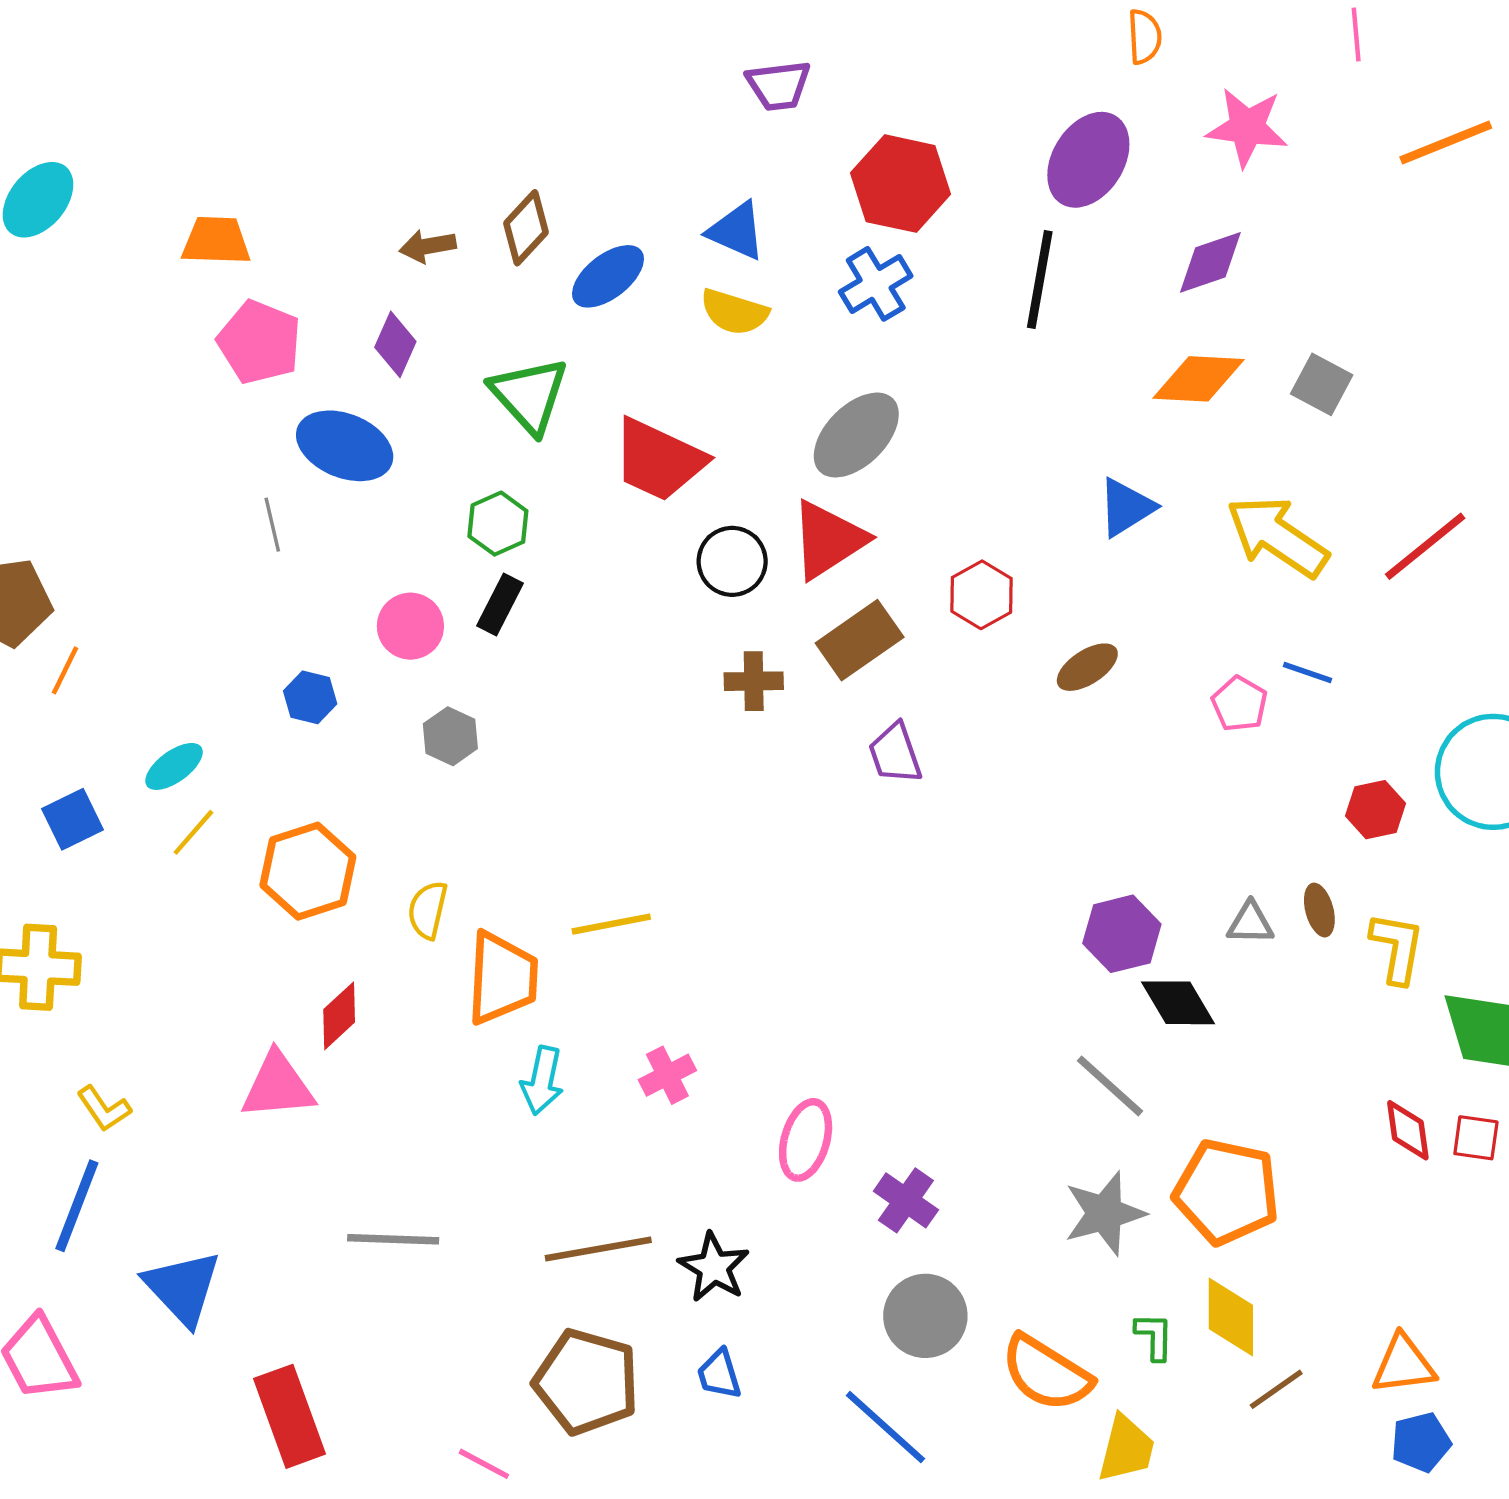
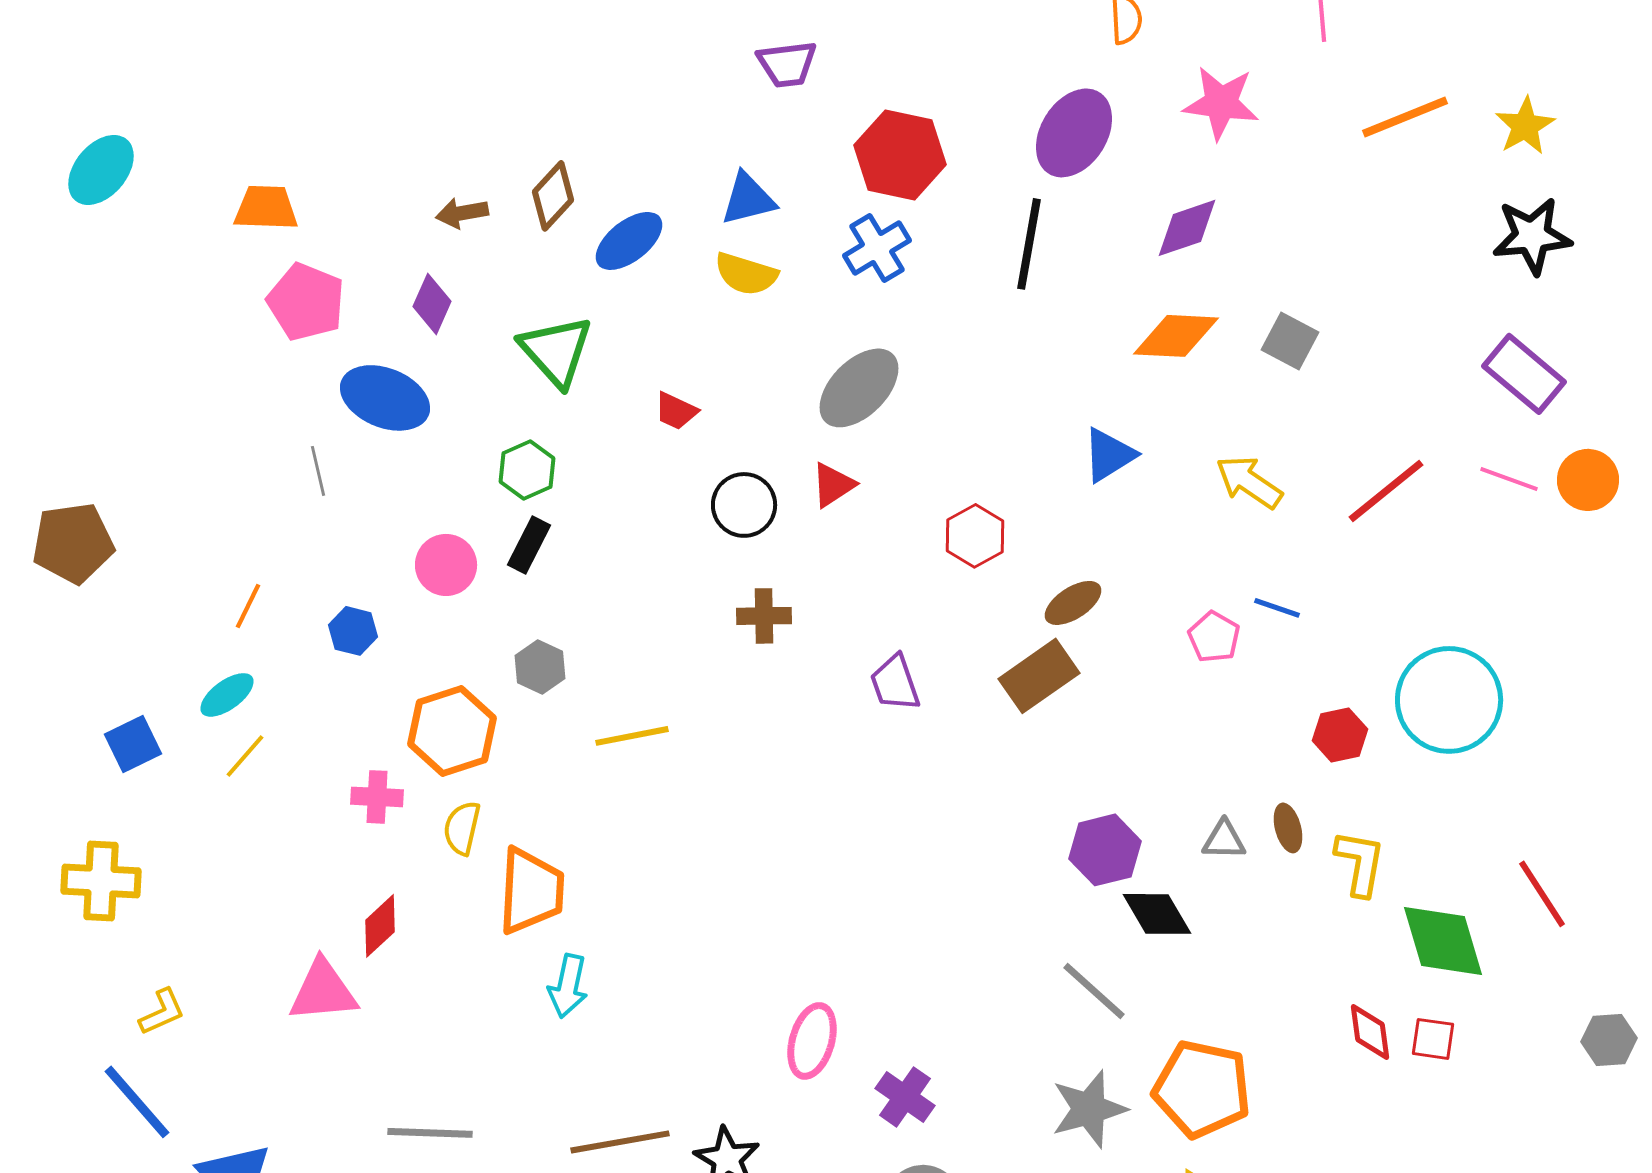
blue triangle: (736, 231) -> (748, 199), turned -38
red trapezoid: (659, 460) -> (676, 411), size x0.5
yellow arrow: (1277, 537) -> (1249, 482), size x0.7
red triangle: (828, 540) -> (833, 485), size x0.6
brown rectangle: (860, 640) -> (1039, 676), moved
orange line: (65, 670) -> (248, 606), moved
gray hexagon: (450, 736) -> (540, 667), moved
orange hexagon: (308, 871) -> (452, 731), moved
yellow line: (611, 924) -> (632, 736), moved
pink cross: (667, 1075) -> (377, 797), moved, turned 30
yellow L-shape: (104, 1109) -> (162, 1012), turned -80
blue line: (77, 1206) -> (137, 1102), turned -62

